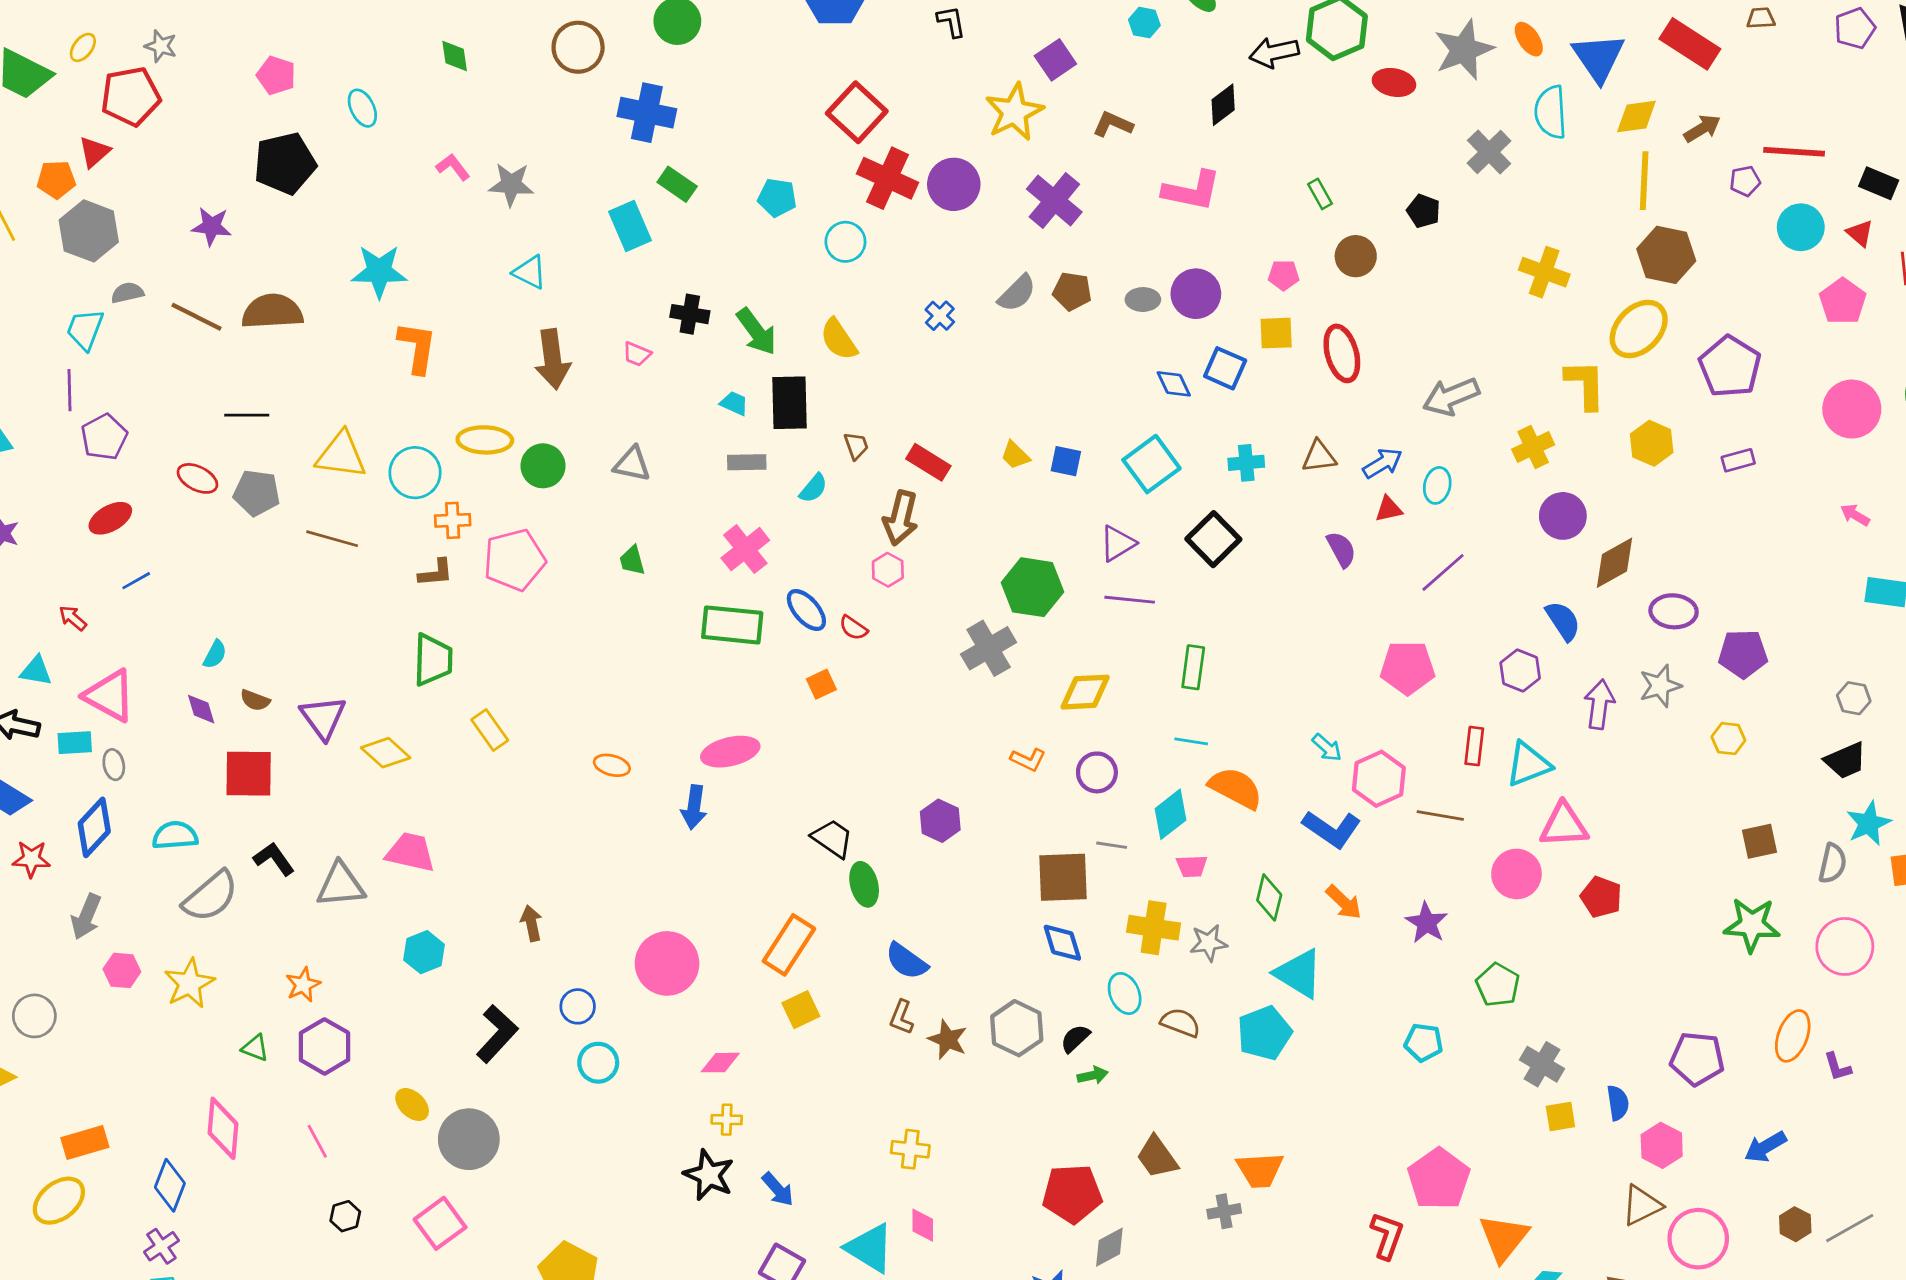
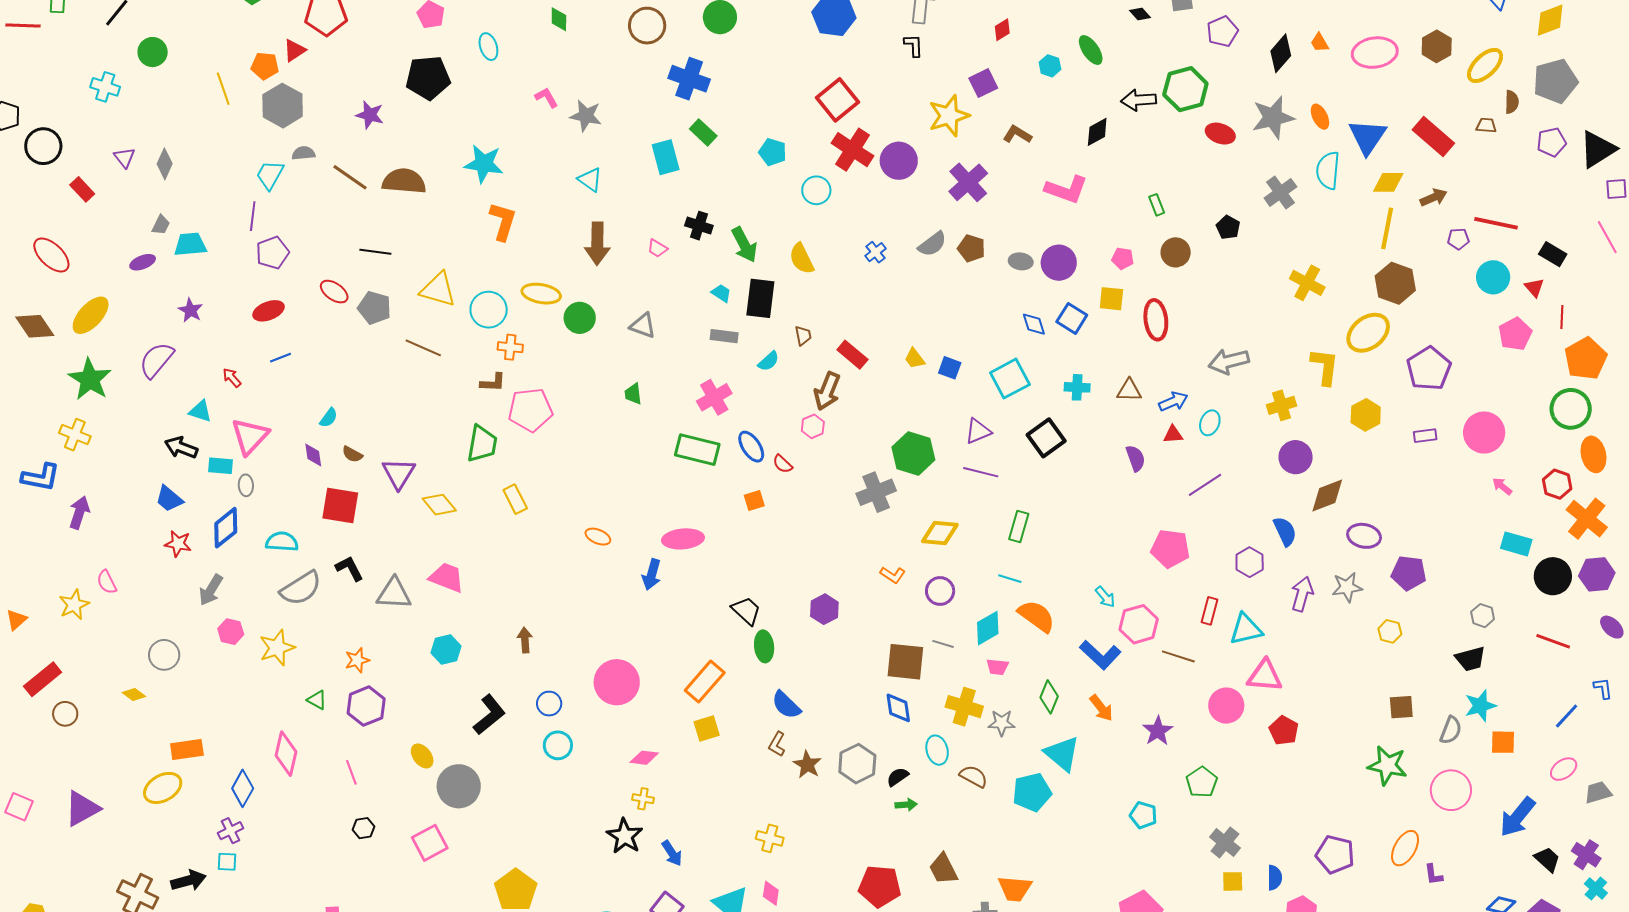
pink circle: (1852, 409) -> (1484, 433), moved
pink pentagon: (514, 560) -> (530, 410), moved
pink triangle: (110, 696) -> (250, 436), turned 36

